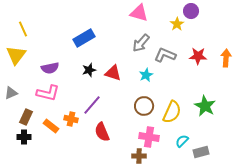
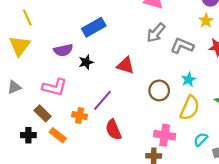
yellow star: (177, 24) -> (206, 21), moved
purple semicircle: (50, 68) -> (63, 50), moved
black star: (89, 70) -> (86, 62), moved
cyan star: (146, 75) -> (189, 80), moved
brown circle: (144, 106) -> (159, 90), moved
brown rectangle: (26, 117) -> (43, 113), moved, turned -70
orange rectangle: (51, 126) -> (58, 135), moved

